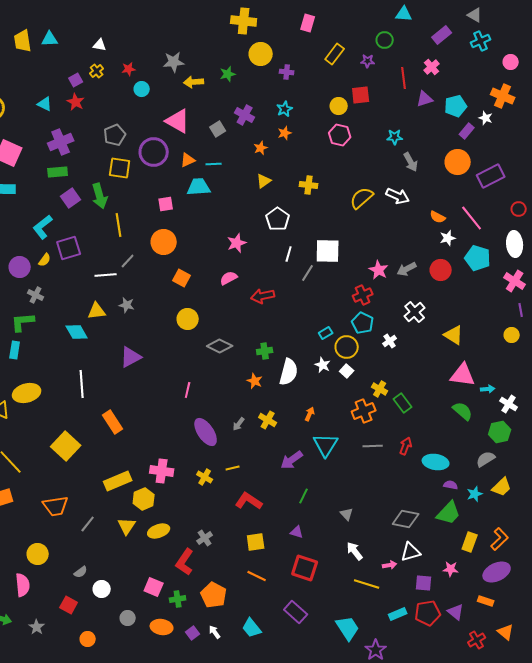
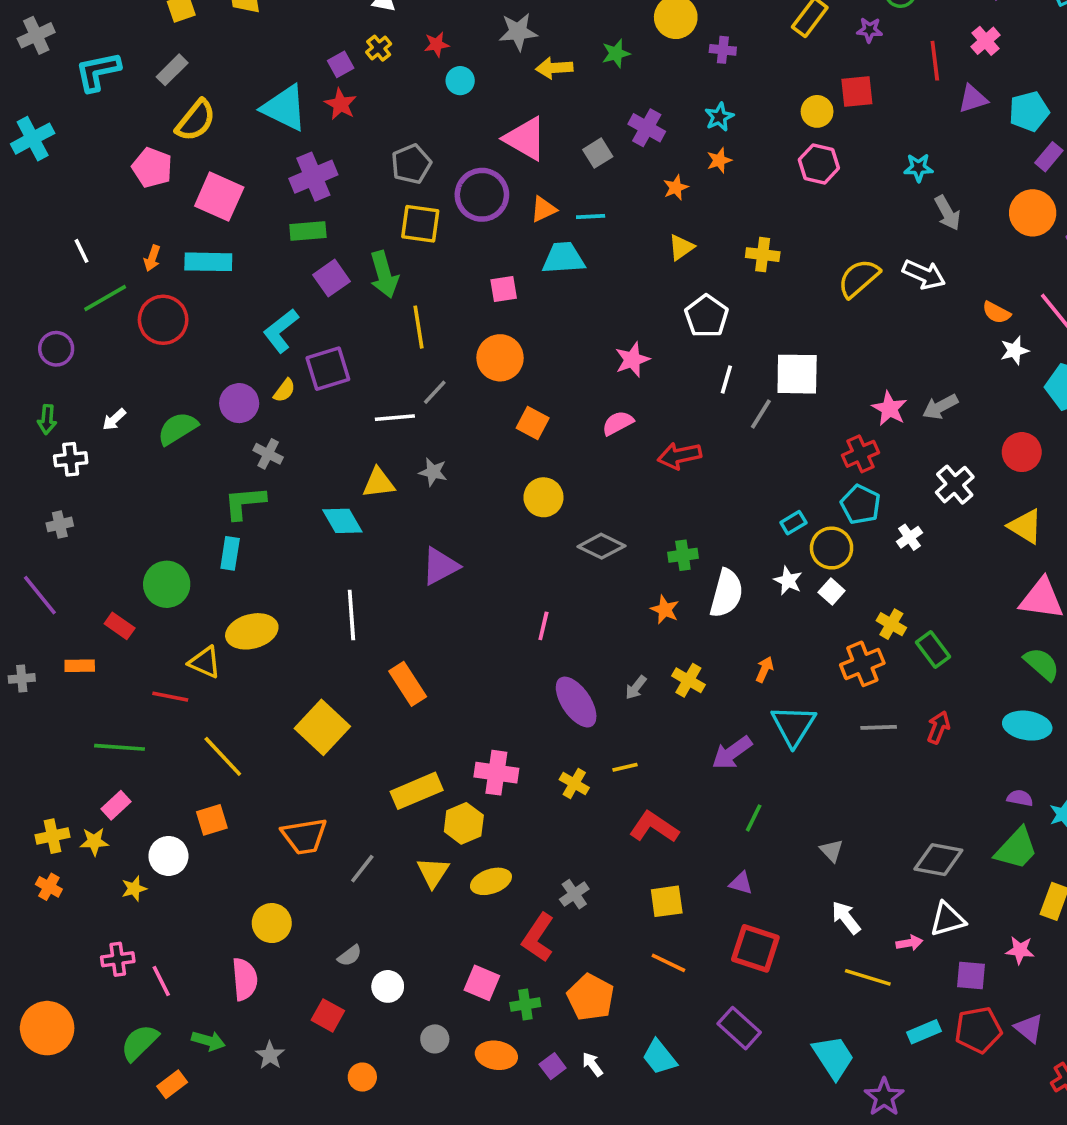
cyan triangle: (45, 104) -> (284, 108), size x1.8
red circle: (441, 270) -> (1022, 452), moved
cyan ellipse: (436, 462) -> (1027, 726), moved

